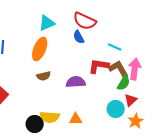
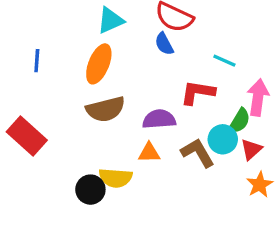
brown L-shape: (119, 69) -> (198, 153), moved
brown semicircle: (44, 76) -> (106, 109), size x1.6
cyan circle: (116, 109) -> (223, 139), moved
orange triangle: (76, 119) -> (149, 153), moved

